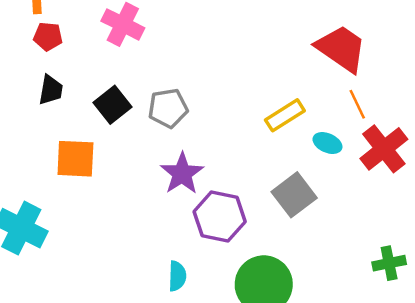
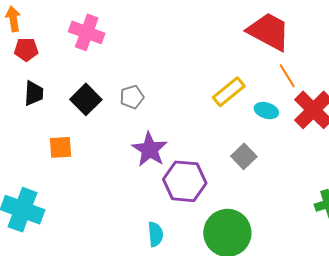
gray pentagon: (168, 108) -> (132, 97), size x0.7
orange square: (75, 159) -> (60, 147), size x0.7
gray square: (294, 195) -> (244, 156), size x0.7

